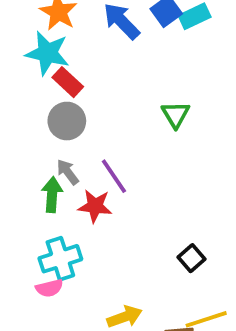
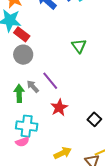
gray arrow: (68, 172) -> (33, 86), moved
red star: (95, 206) -> (59, 108), moved, turned -30
cyan cross: (60, 259) -> (27, 126), turned 30

